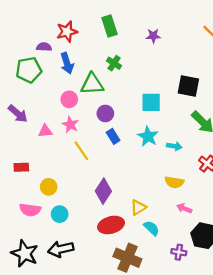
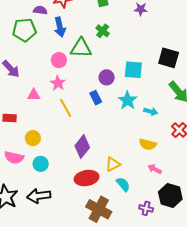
purple circle: (105, 113) -> (107, 77), moved
pink triangle: (45, 131) -> (34, 95), moved

